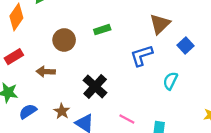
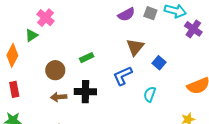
red rectangle: (14, 57) -> (14, 89), turned -63
brown arrow: (46, 72) -> (59, 97), moved
black cross: (95, 86) -> (85, 92), moved, turned -35

